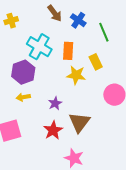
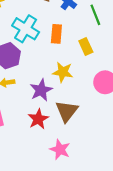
yellow star: (76, 75) -> (63, 72), moved
purple star: (55, 103) -> (41, 90), size x1.5

